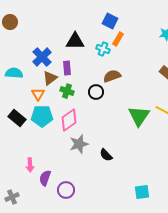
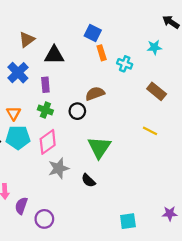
orange rectangle: (118, 39) -> (102, 53), turned -48
cyan cross: (103, 49) -> (125, 64), moved
brown triangle: (50, 78) -> (27, 40), moved
green triangle: (139, 116) -> (99, 147), moved

